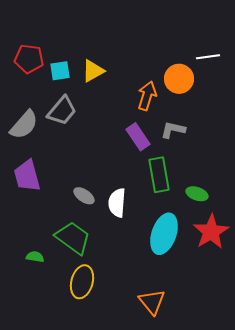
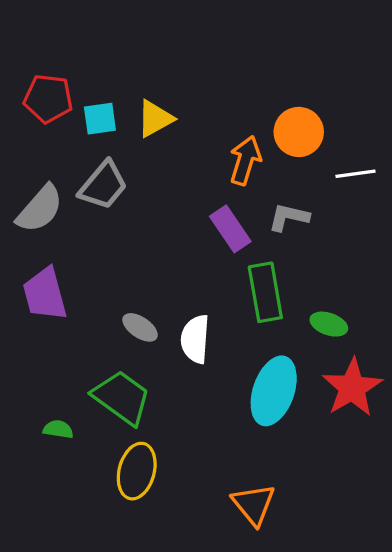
white line: (208, 57) -> (356, 174), moved

